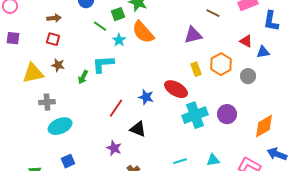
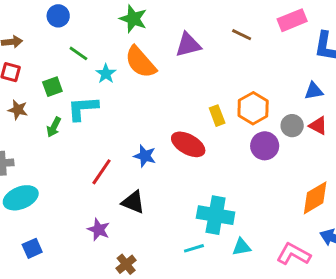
green square: (118, 14) -> (52, 87), moved
purple triangle: (193, 35) -> (188, 45), moved
red triangle: (246, 41) -> (318, 126), moved
purple circle: (227, 114) -> (265, 146), moved
cyan cross: (195, 115) -> (216, 215), moved, turned 30

